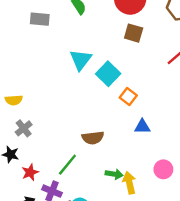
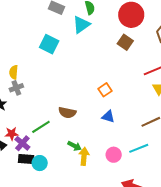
cyan triangle: (81, 60) -> (81, 25), moved
cyan square: (108, 74) -> (49, 44), moved, turned -36
yellow semicircle: (14, 100) -> (14, 72), moved, turned 80
red star: (30, 172) -> (12, 134), moved

